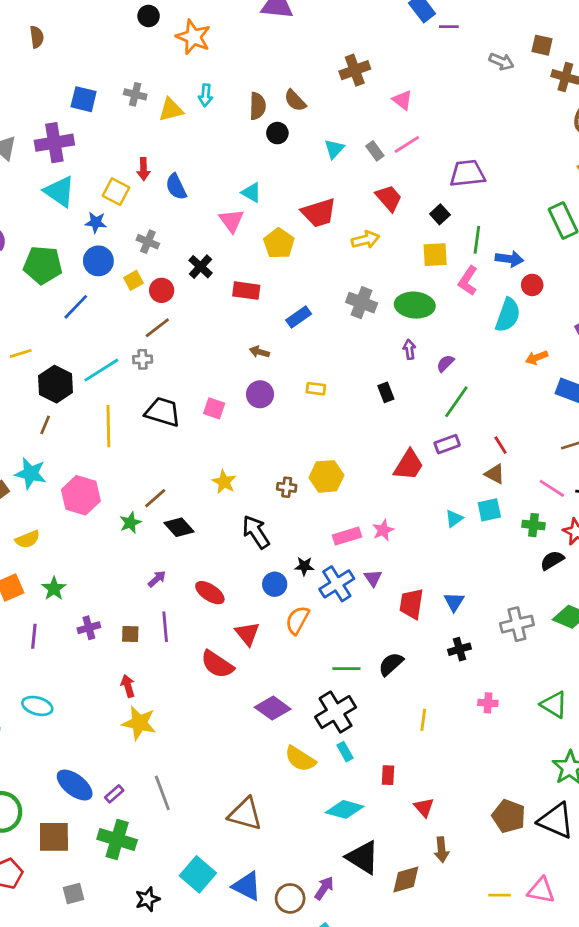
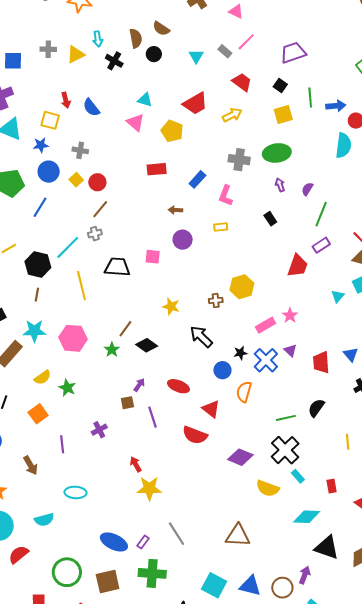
black cross: (201, 267) -> (114, 61), moved
pink L-shape: (468, 281) -> (226, 196), moved
green star: (54, 589) -> (67, 388), moved
brown square: (130, 634) -> (127, 403), moved

